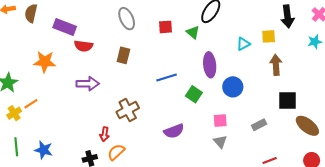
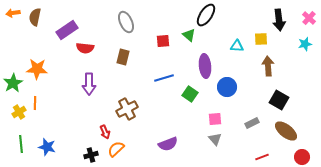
purple rectangle: (65, 27) -> (67, 30), turned -55
red square: (166, 27) -> (163, 41), moved
cyan triangle: (243, 44) -> (237, 46), turned 32
orange star: (45, 62) -> (37, 69), moved
purple arrow: (88, 84) -> (89, 84), turned 90
black square: (287, 101) -> (279, 100), turned 30
orange line: (31, 104) -> (35, 103), turned -56
brown ellipse: (307, 126) -> (286, 131), moved
purple semicircle: (174, 131) -> (168, 144), moved
red arrow: (105, 134) -> (105, 132), turned -32

